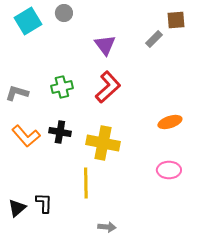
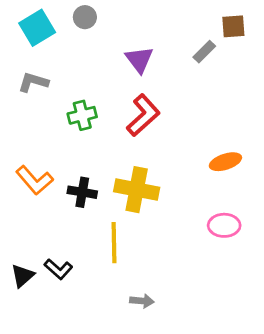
gray L-shape: (17, 93) -> (33, 82), moved
black cross: (60, 132) -> (82, 192), moved
black L-shape: (44, 203) -> (58, 269), turned 130

